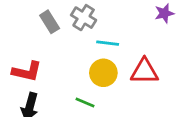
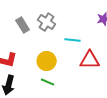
cyan line: (108, 43) -> (73, 40), moved
yellow circle: (103, 73) -> (47, 61), moved

